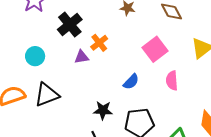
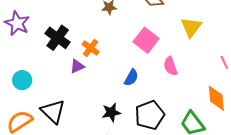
cyan circle: (35, 56) -> (22, 80), moved
black triangle: (47, 95) -> (53, 112), turned -40

